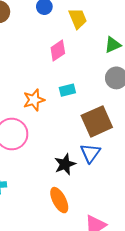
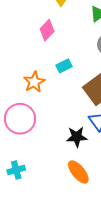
black star: (65, 164) -> (77, 137), turned 30

